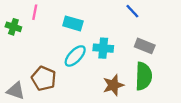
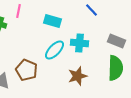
blue line: (132, 11) -> (92, 10), moved
brown star: (113, 85) -> (78, 76), moved

